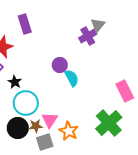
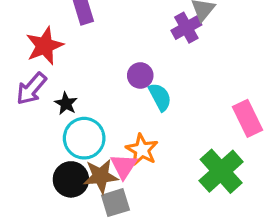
brown star: (36, 126) -> (101, 176), size x1.5
orange star: (69, 131) -> (142, 150), moved

